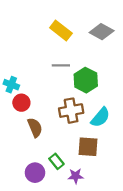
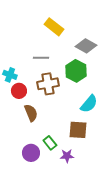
gray diamond: (102, 32) -> (86, 46), moved
gray line: (61, 65) -> (41, 58), moved
brown cross: (71, 111) -> (48, 84), moved

